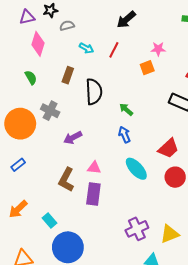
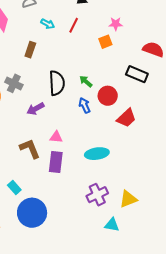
black semicircle: (94, 92) -> (57, 83), moved
cyan ellipse: (136, 169) -> (97, 154), moved, turned -55
red circle: (175, 177) -> (108, 96), moved
brown L-shape: (66, 180) -> (30, 149), turned 130

